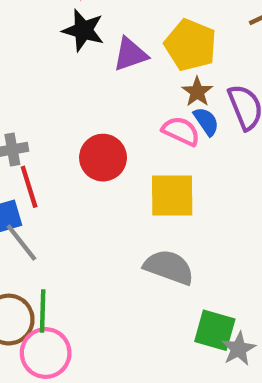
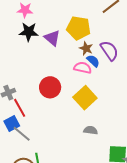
purple triangle: (130, 54) -> (52, 38), turned -48
yellow square: (172, 195) -> (85, 98), turned -30
gray semicircle: (169, 267) -> (91, 130), size x0.6

